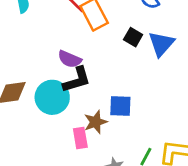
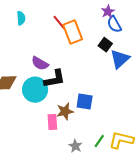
black square: (133, 37) -> (105, 45), moved
purple semicircle: (70, 59) -> (40, 63), moved

